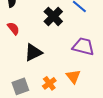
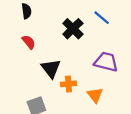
black triangle: (33, 52) -> (51, 68), turned -42
orange cross: (49, 83) -> (68, 84), moved, turned 32

